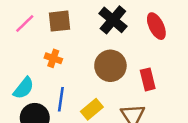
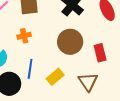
orange cross: (53, 58) -> (24, 36), turned -32

